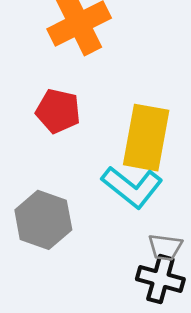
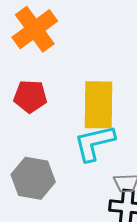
cyan L-shape: (132, 187) -> (94, 143), turned 138

